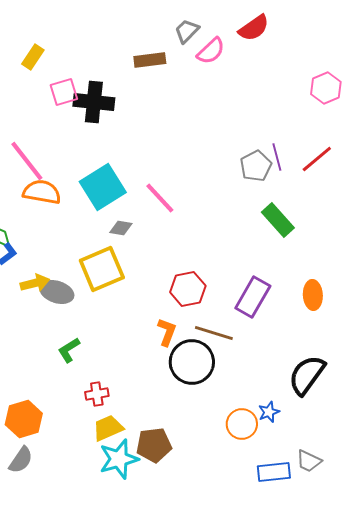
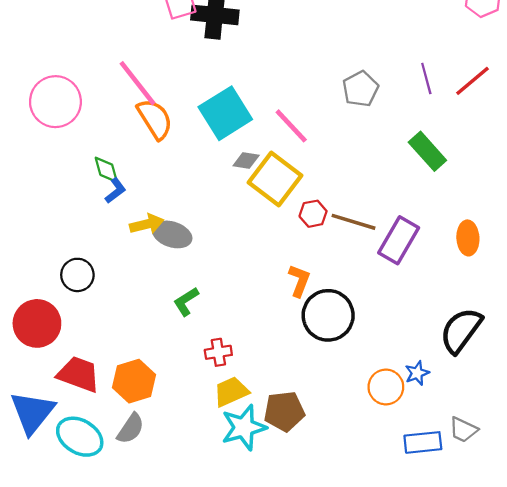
gray pentagon: (256, 166) -> (360, 89), moved
orange semicircle: (42, 192) -> (155, 119), turned 48
yellow square: (102, 269) -> (275, 179), moved, turned -30
red hexagon: (188, 289) -> (313, 214), moved, size x0.7
brown line: (214, 333) -> (354, 222), moved

